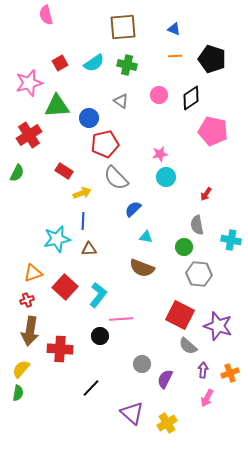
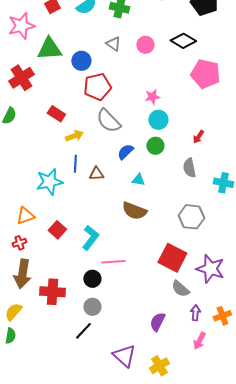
pink circle: (159, 95) -> (145, 45), moved
black diamond: (191, 98) -> (183, 41), turned 65
green circle: (184, 247) -> (155, 146), moved
brown triangle: (89, 249) -> (96, 174), moved
red square: (65, 287) -> (57, 230), size x0.7
gray circle: (142, 364) -> (92, 307), moved

